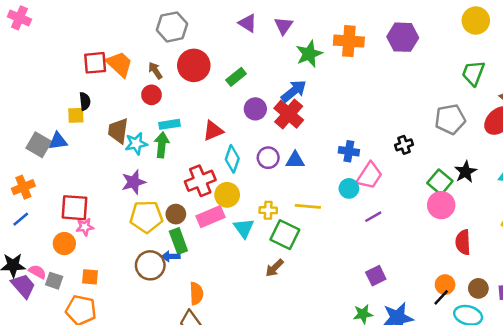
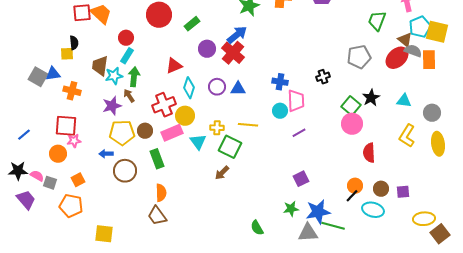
brown arrow: (155, 71) -> (129, 96), moved
cyan rectangle: (169, 124) -> (127, 56), moved, turned -49
pink trapezoid: (369, 176) -> (296, 101), turned -35
orange cross: (23, 187) -> (72, 91), moved, turned 36
green rectangle: (178, 241) -> (157, 159), moved
blue arrow: (171, 256) -> (106, 154), moved
orange square: (90, 277) -> (78, 180), turned -32
purple trapezoid: (23, 286) -> (26, 200), moved

